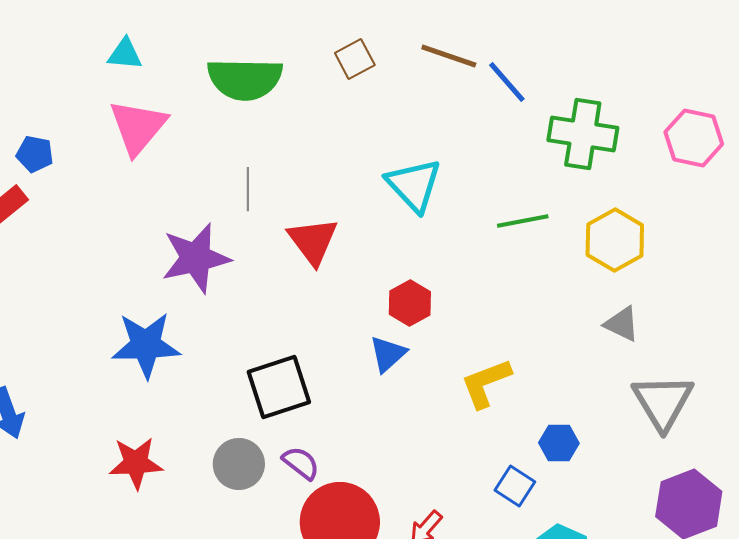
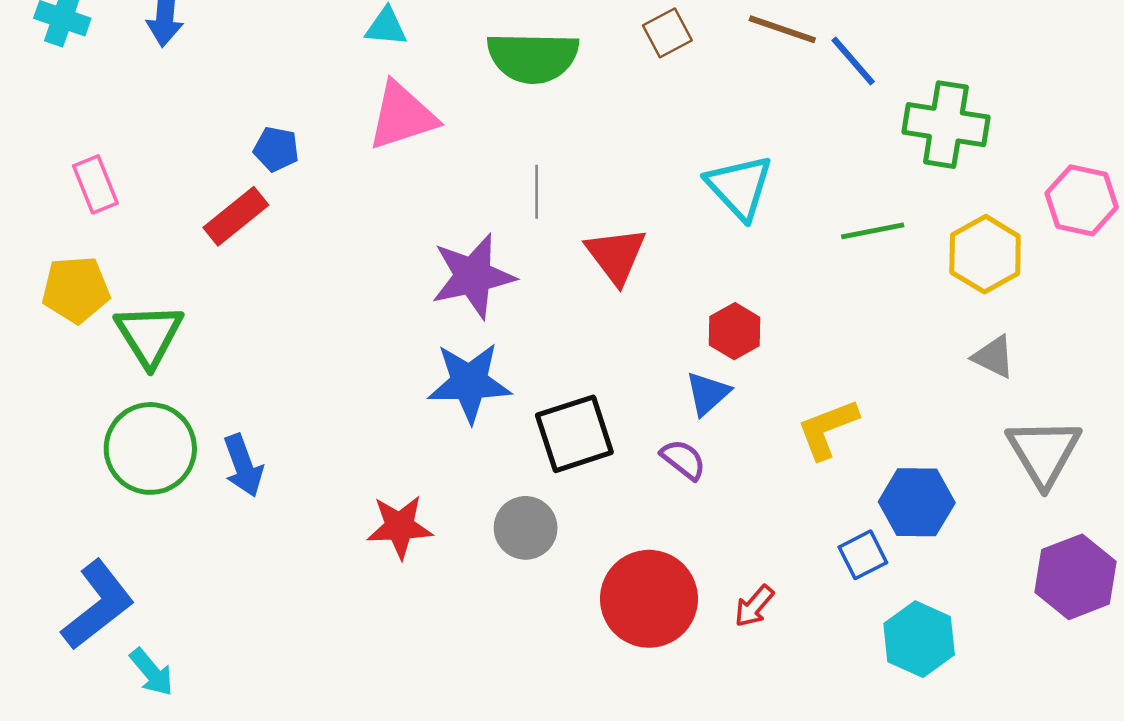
pink triangle: (138, 127) -> (402, 116), turned 32
pink hexagon: (694, 138) -> (1082, 200), moved
blue star: (146, 345) -> (469, 382), moved
blue hexagon: (559, 443) -> (917, 502), size x1.5
purple semicircle: (301, 463) -> (683, 459), moved
blue square: (515, 486) -> (863, 555), turned 30

